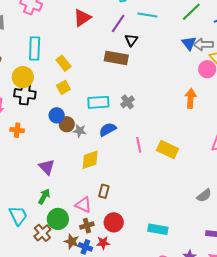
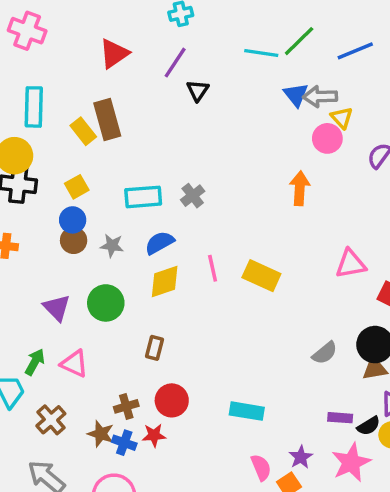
cyan line: (147, 15) -> (261, 53), moved
brown rectangle: (116, 58) -> (107, 119), moved, turned 65
yellow square: (63, 87) -> (77, 187), moved
brown circle: (67, 124) -> (74, 240), moved
yellow diamond: (90, 160) -> (165, 281), moved
green arrow: (44, 196) -> (35, 362), moved
pink triangle: (83, 205) -> (74, 364), moved
green circle: (58, 219) -> (106, 303), moved

